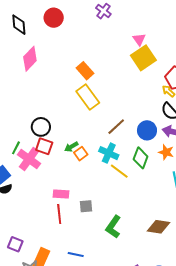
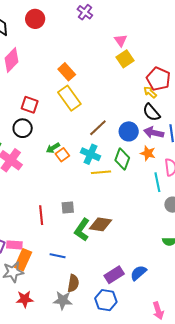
yellow square: (143, 58) -> (125, 59), size x0.7
red square: (44, 146) -> (30, 105), moved
yellow line: (119, 171) -> (101, 172), turned -42
pink rectangle: (61, 194) -> (14, 245), moved
green L-shape: (113, 227) -> (82, 230), moved
brown diamond: (158, 227) -> (100, 224), moved

